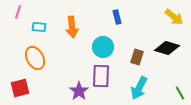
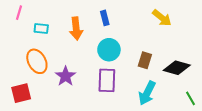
blue rectangle: (117, 17) -> (105, 18), moved
yellow arrow: (174, 17) -> (162, 18), moved
black diamond: (167, 48) -> (177, 68), moved
purple star: (79, 91) -> (66, 76), moved

